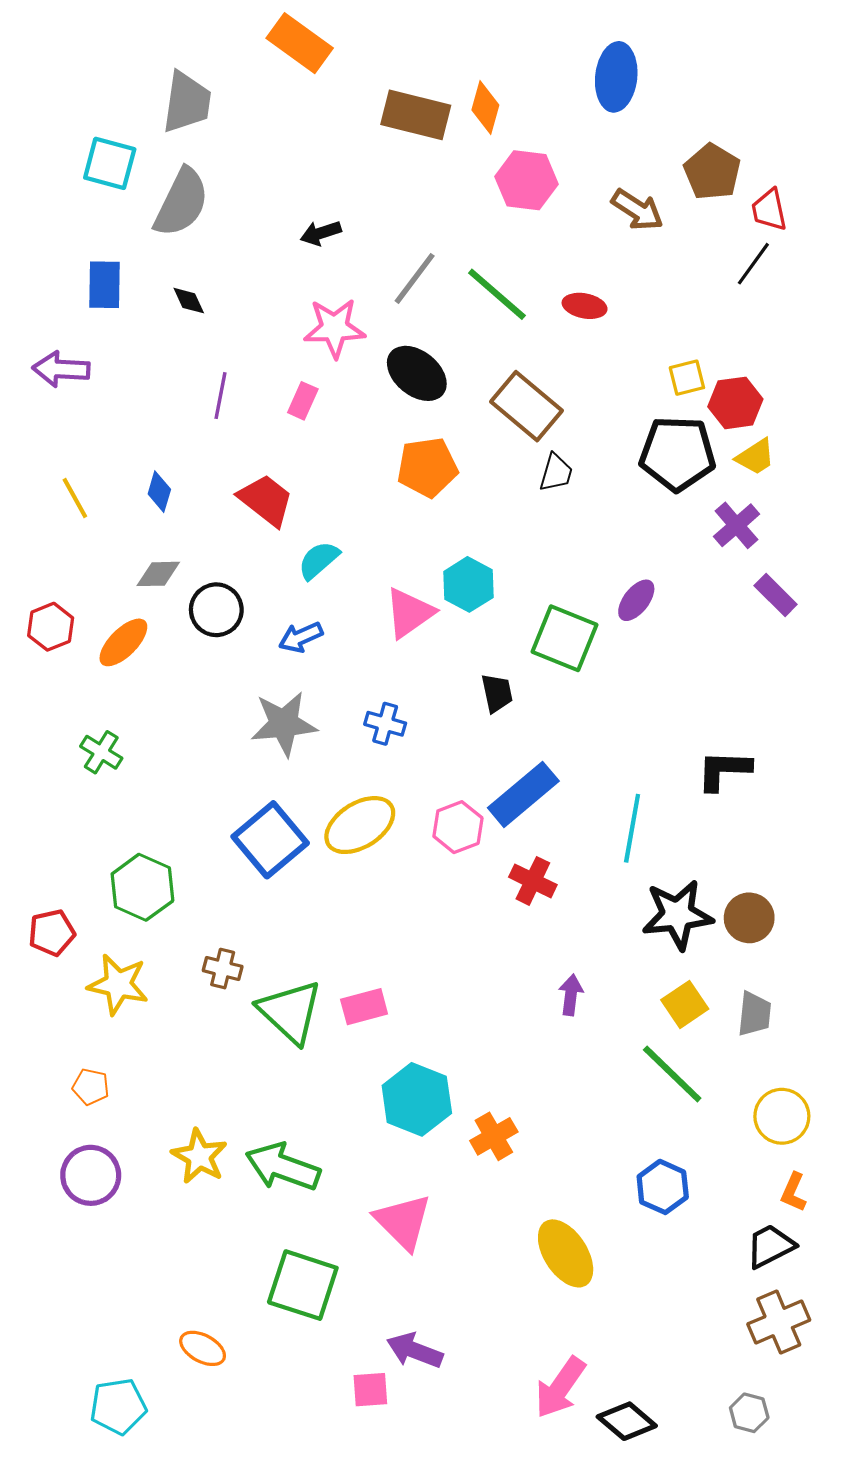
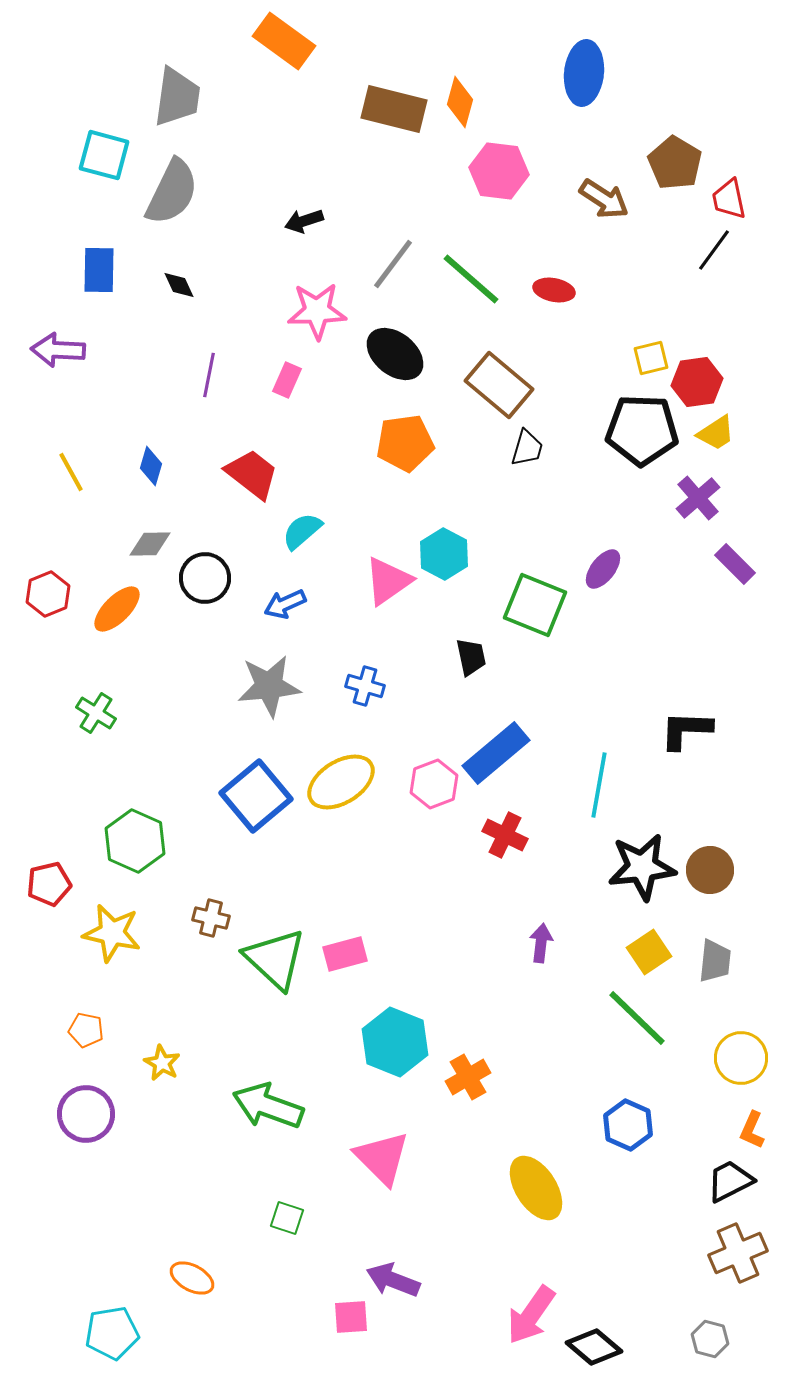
yellow star: (199, 1156) -> (162, 1063), moved, size x0.7
green square: (303, 1285) -> (287, 1218), size x0.5

